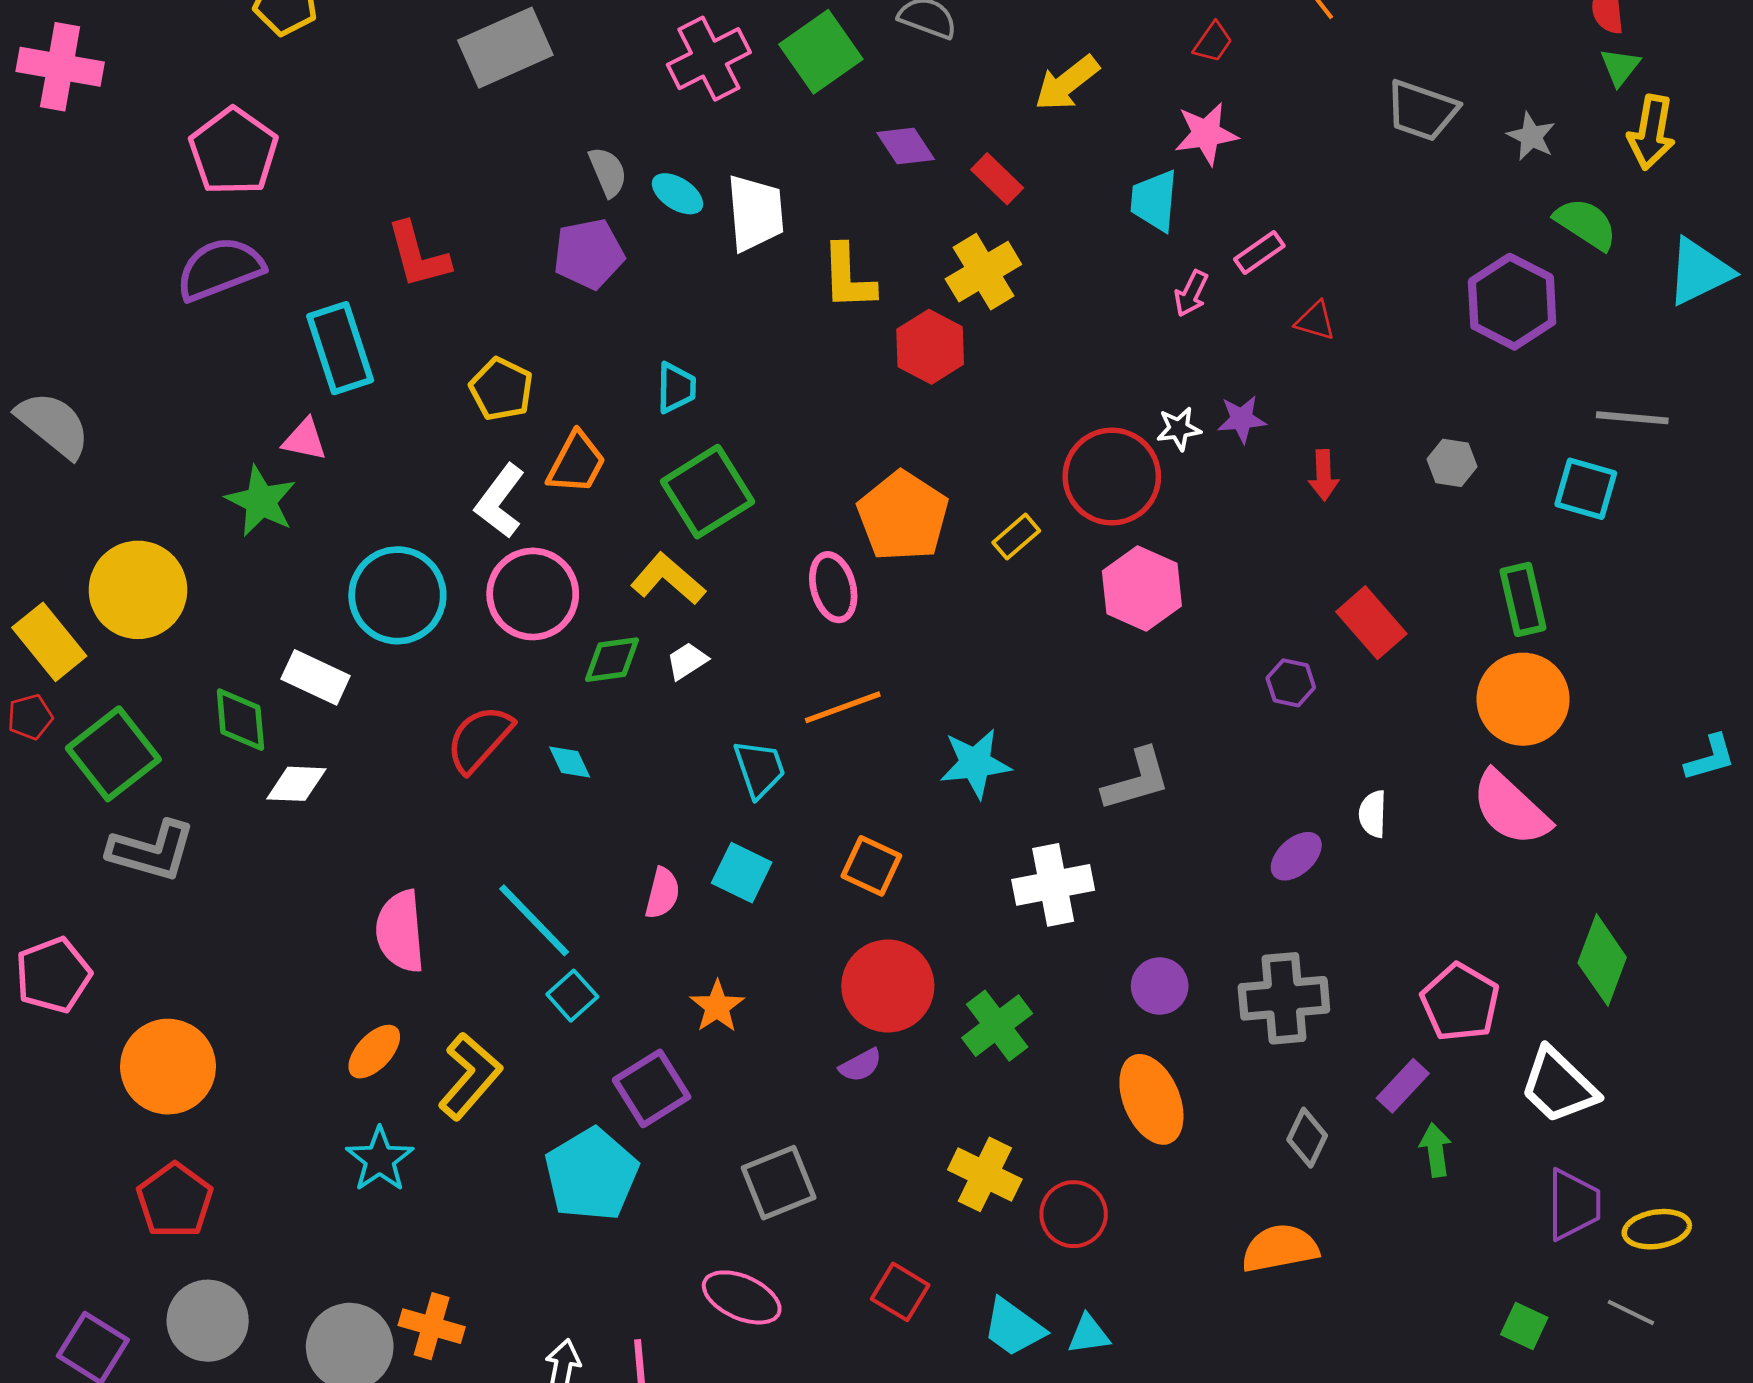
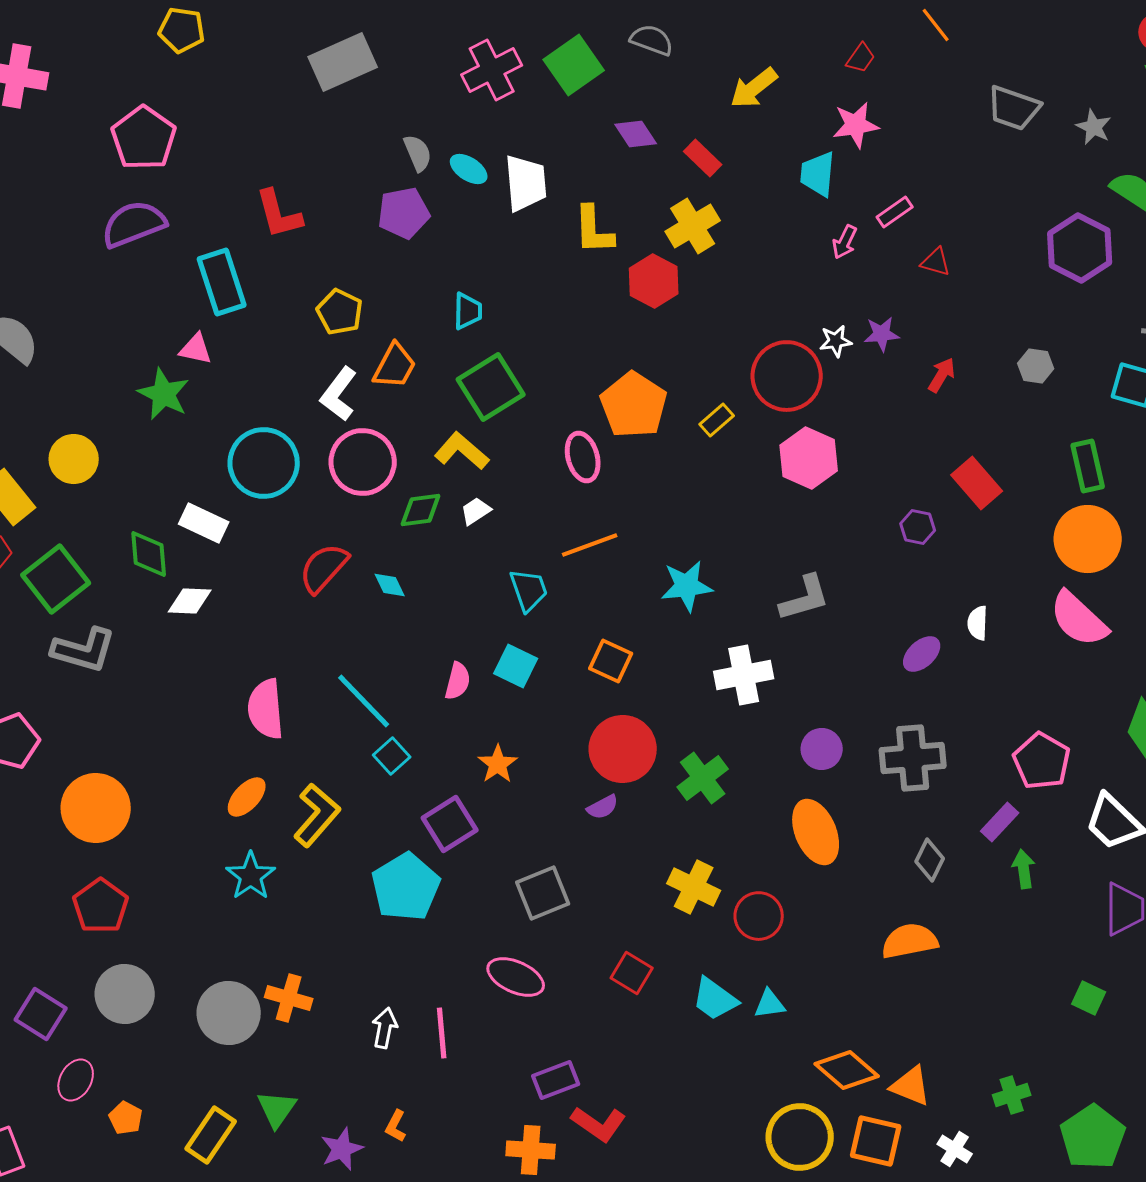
red arrow: (1324, 475) -> (942, 375), turned -147
yellow circle: (138, 590) -> (74, 459), size x0.7

